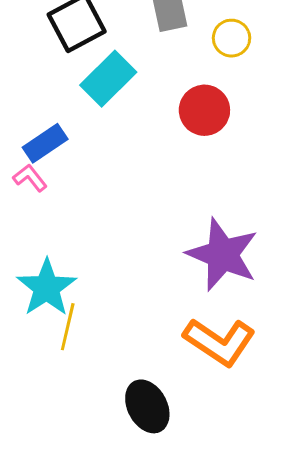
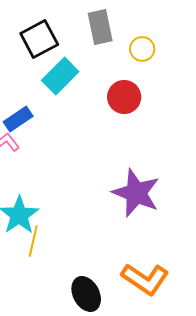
orange L-shape: (219, 342) -> (145, 279), moved

